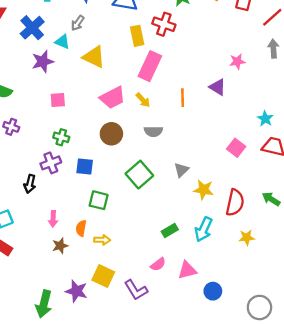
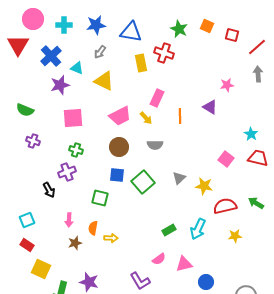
gray arrow: (78, 23) -> (100, 52), moved
pink rectangle: (150, 66) -> (157, 98), moved, size x0.7
pink square: (58, 100) -> (73, 118), size x1.5
blue square: (85, 166) -> (117, 175), moved
black arrow: (30, 184) -> (49, 190), turned -42
yellow star: (204, 190) -> (204, 186), moved
green square: (99, 200) -> (100, 198), moved
red semicircle: (235, 203) -> (225, 206), turned -115
yellow square: (103, 276) -> (41, 269), moved

